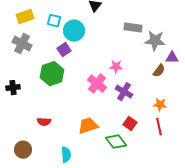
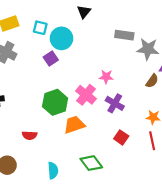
green hexagon: (52, 74) -> (55, 102), moved
orange trapezoid: (88, 126) -> (74, 125), moved
green diamond: (116, 142) -> (91, 163), moved

